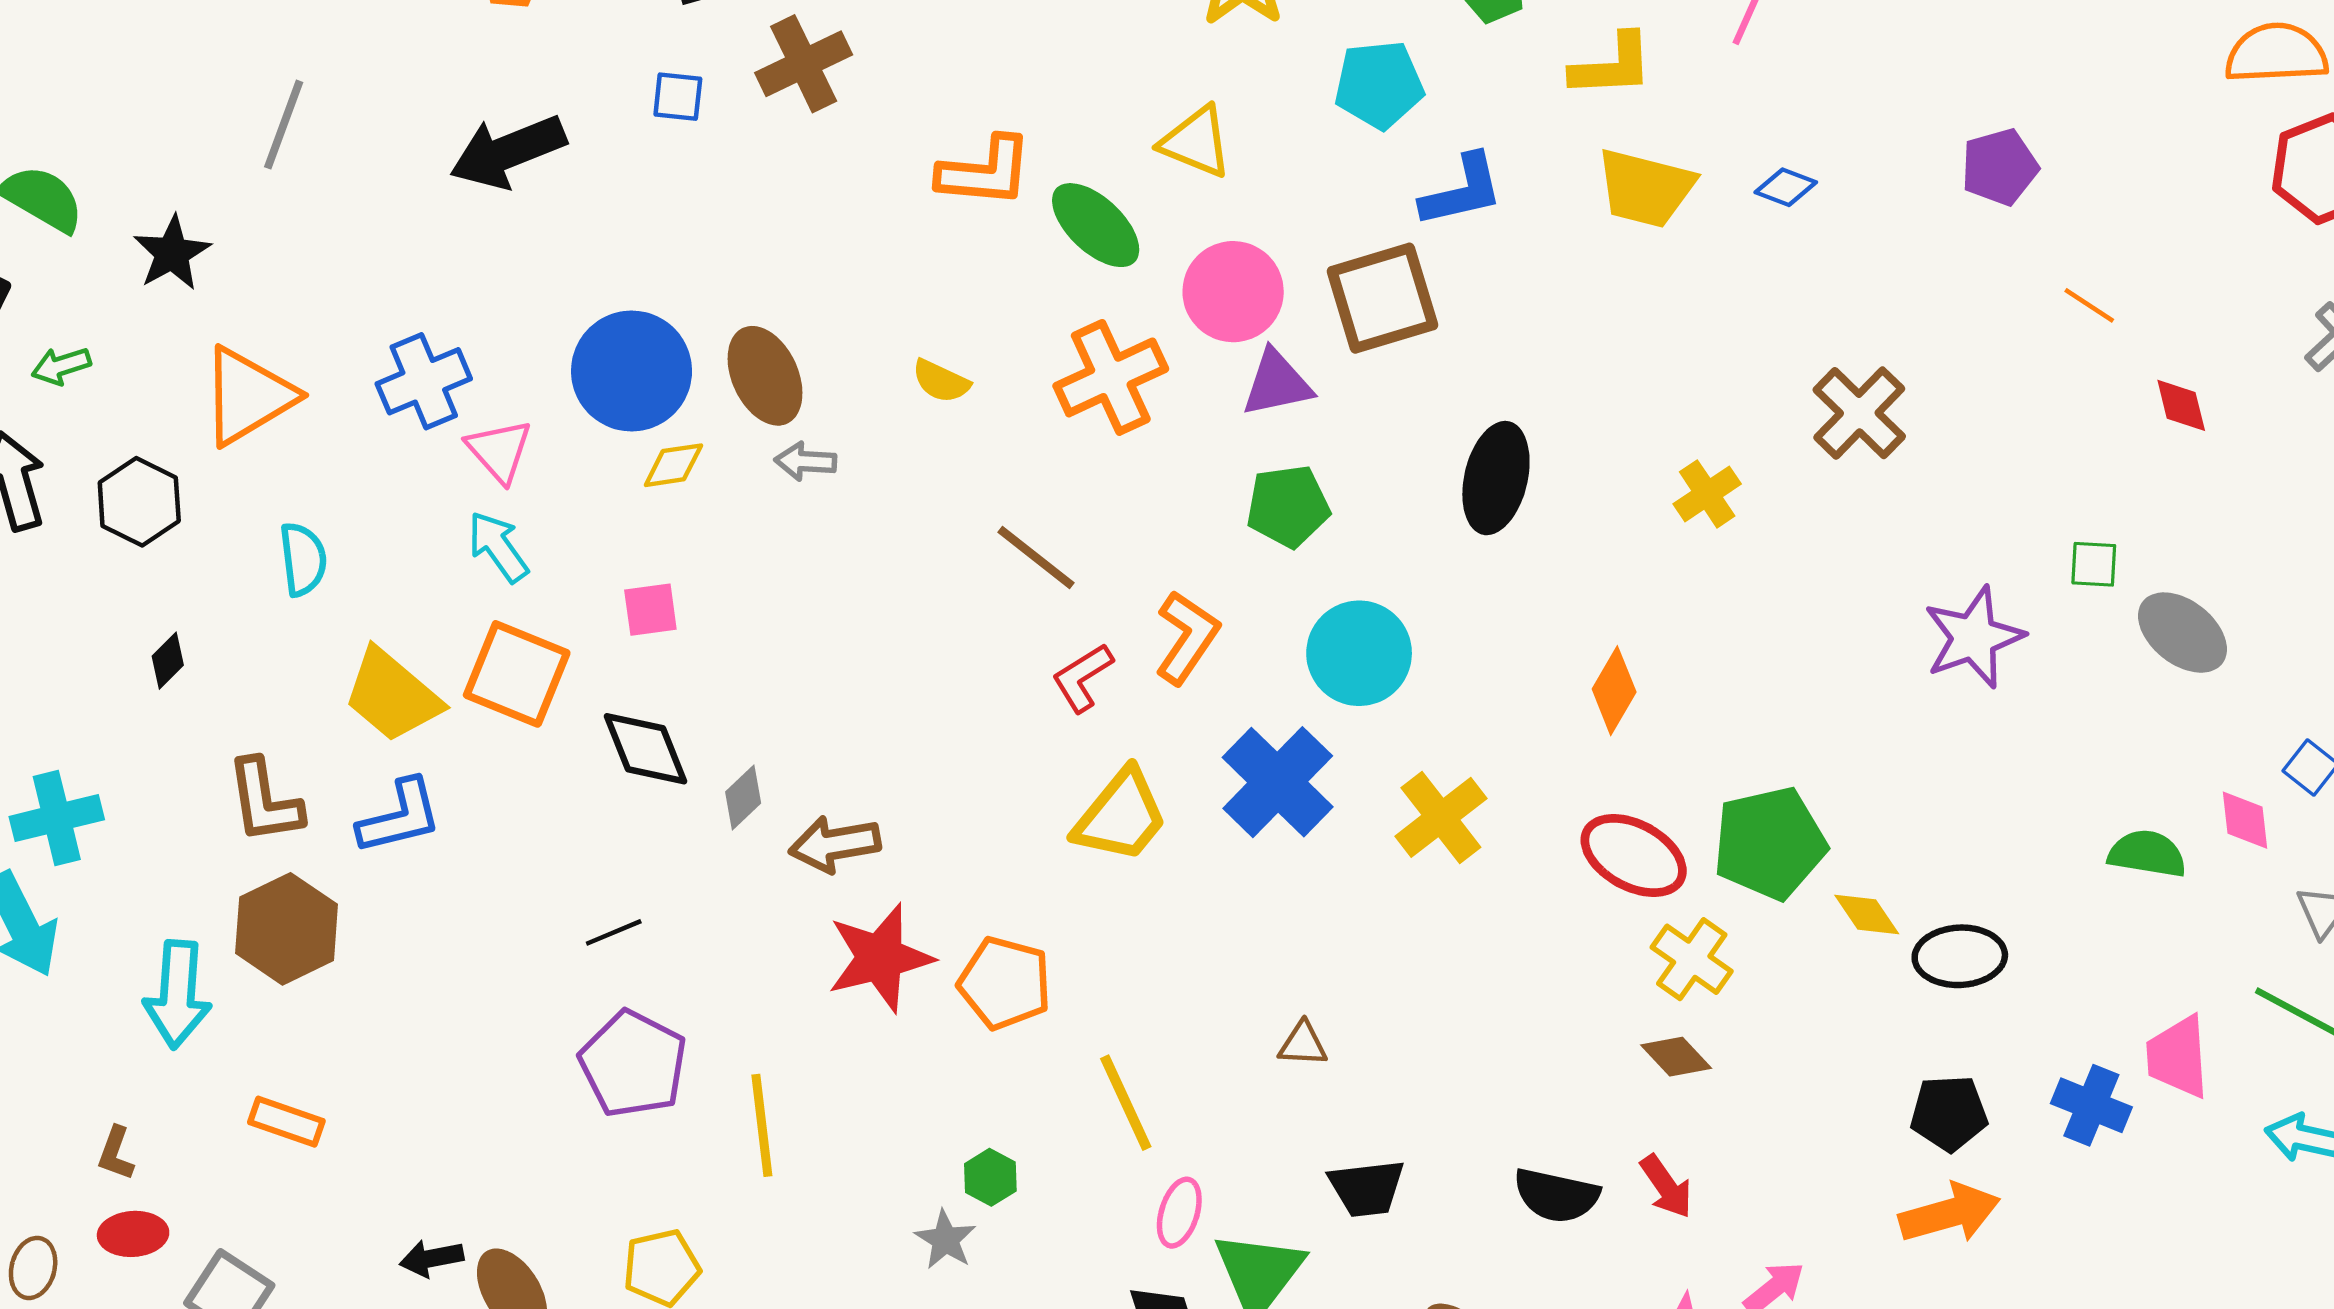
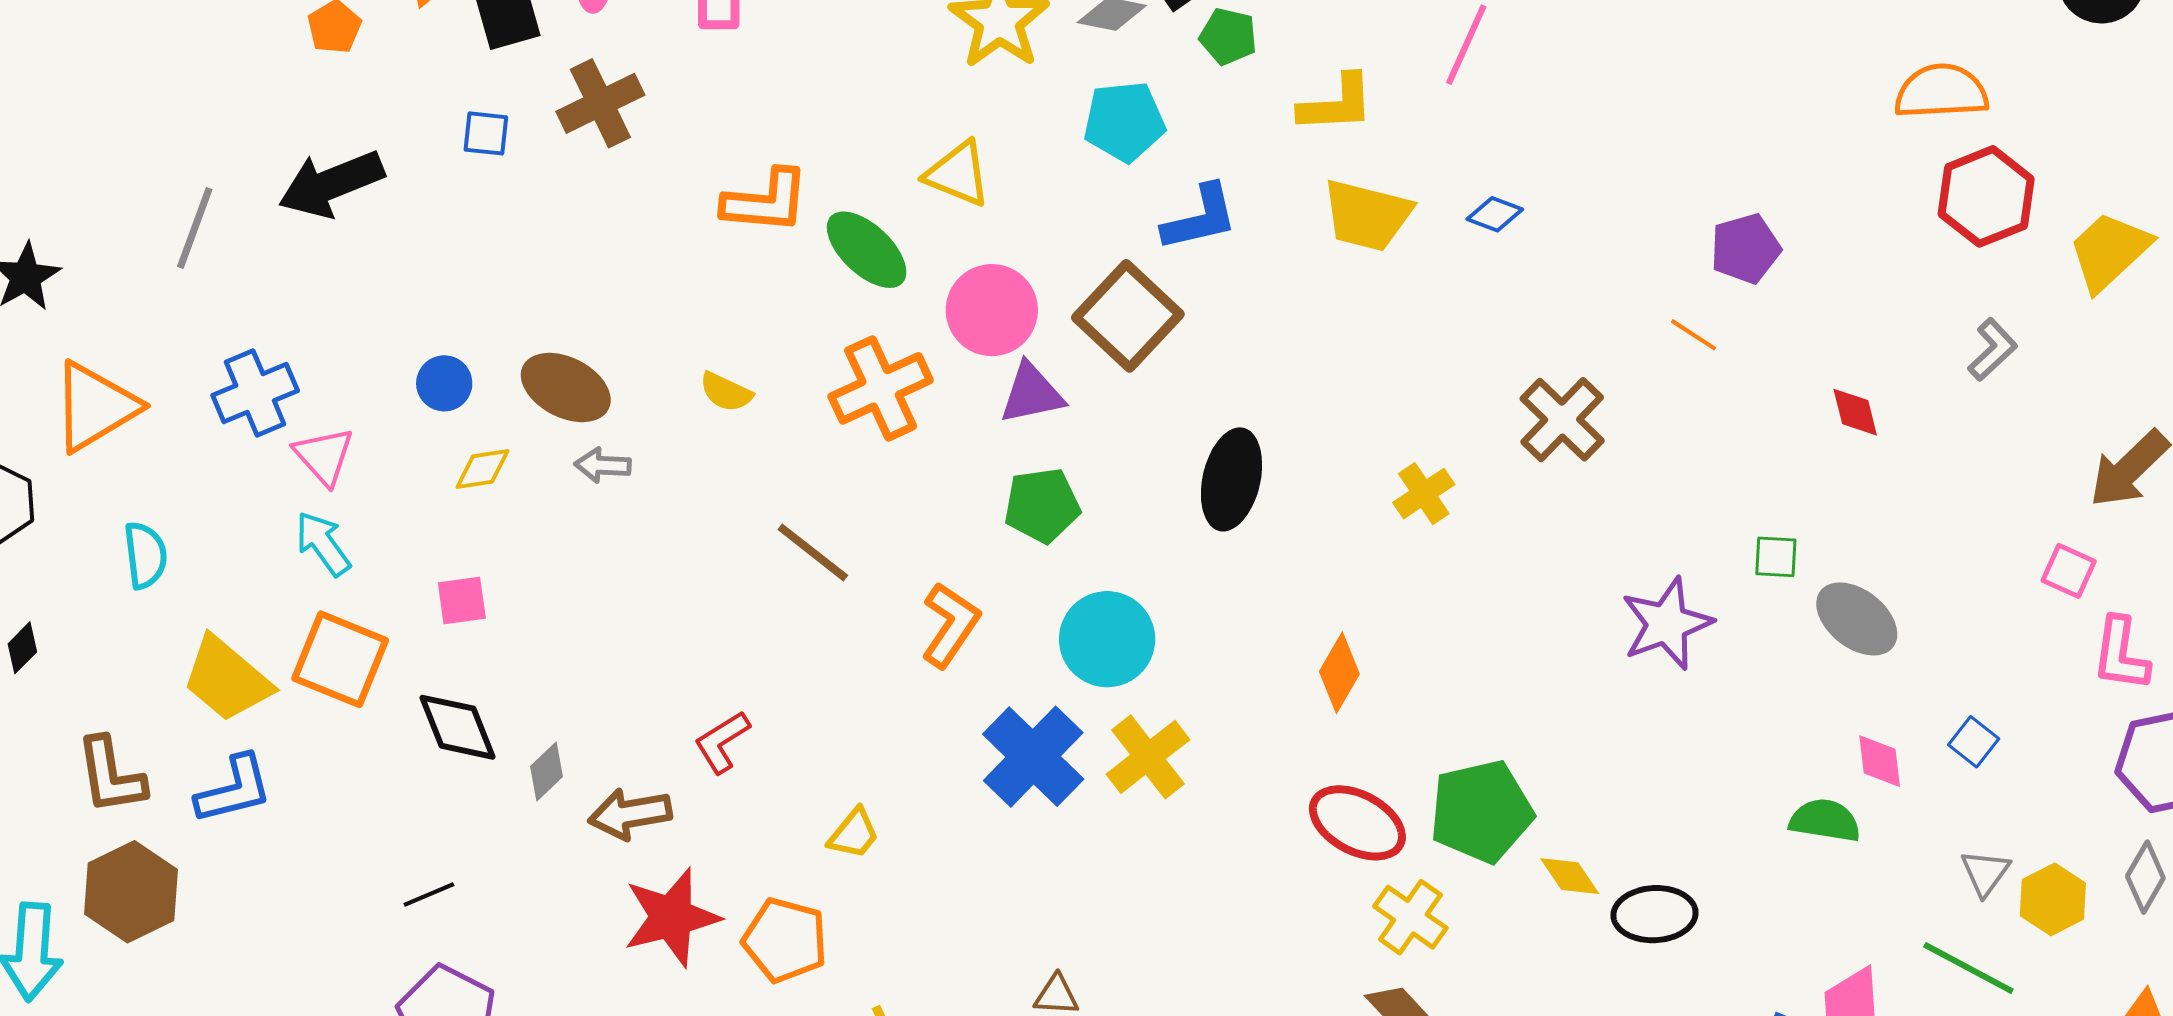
gray line: (284, 125) -> (195, 228), moved
purple pentagon: (2000, 167) -> (1745, 249), moved
brown square: (1382, 298) -> (1128, 316), turned -30
orange line: (2089, 305) -> (1693, 335), moved
blue circle: (632, 371) -> (444, 383), size x0.5
brown ellipse: (765, 376) -> (566, 387), turned -38
red L-shape: (1082, 678) -> (722, 742), moved
yellow trapezoid: (1121, 816) -> (854, 834), moved, size x0.6
yellow cross: (1441, 817) -> (1148, 757), moved
pink diamond: (2245, 820) -> (1880, 761), moved

